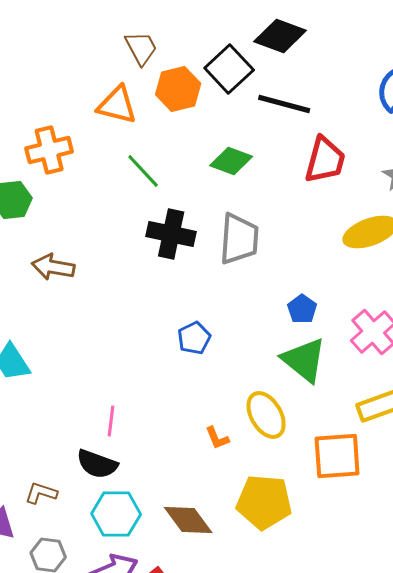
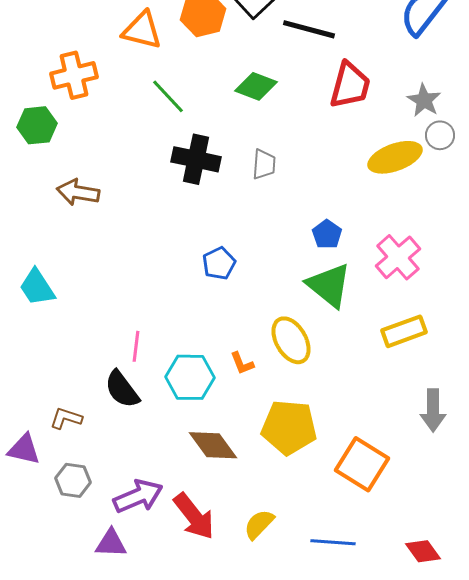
gray trapezoid: (239, 239) -> (264, 164), size x0.6
orange square: (337, 456) -> (362, 464), moved, turned 36
black semicircle: (97, 464) -> (122, 389), turned 33
cyan hexagon: (116, 514) -> (190, 377), moved

